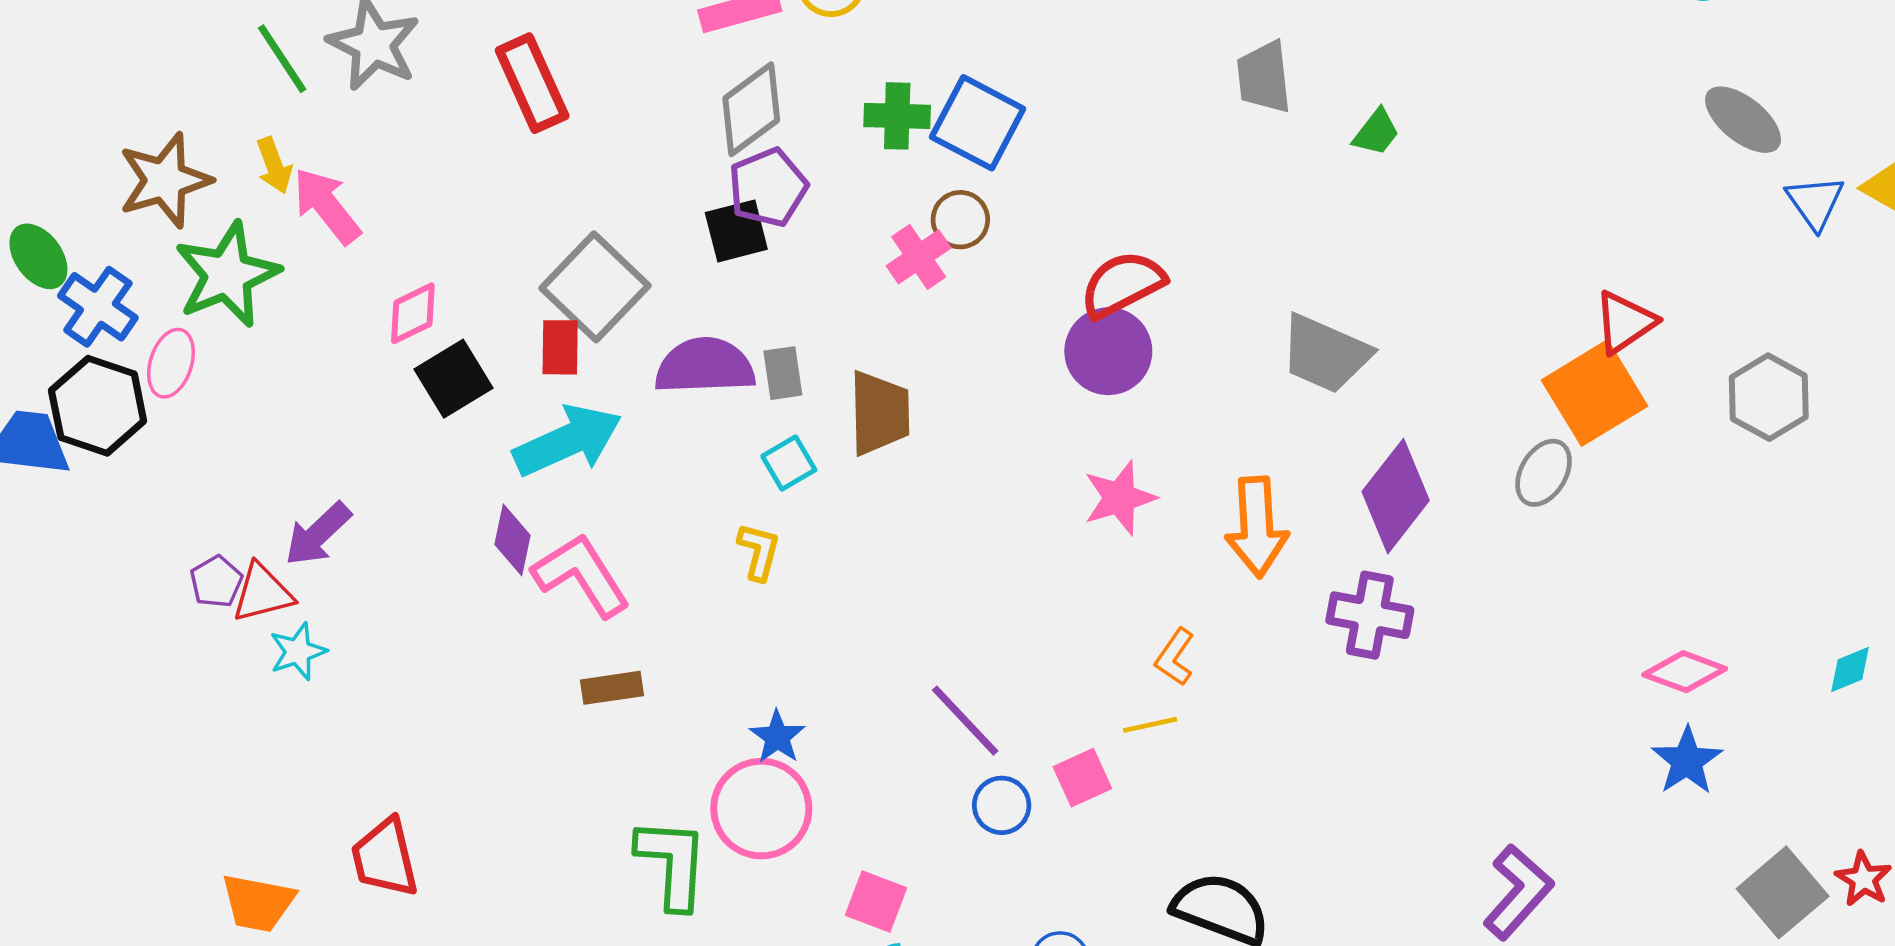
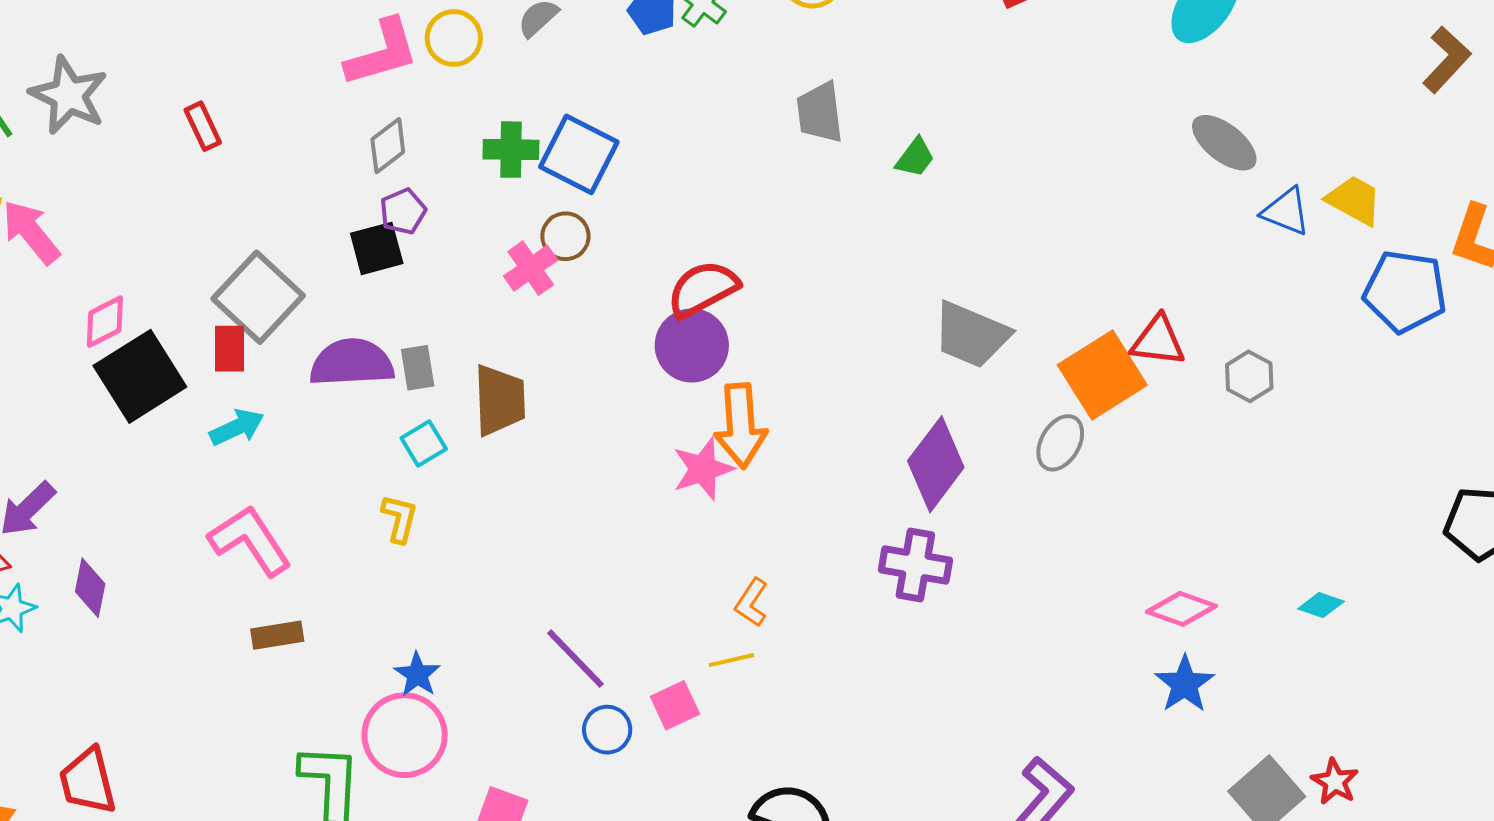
red rectangle: (532, 83) -> (203, 126), size x0.6
gray diamond: (751, 109) -> (388, 146), size x0.7
purple pentagon: (768, 187) -> (403, 211), size x0.7
blue triangle: (1815, 202) -> (1286, 212), turned -32
red triangle: (1625, 322) -> (1158, 341), moved, turned 42
gray trapezoid: (1325, 354) -> (971, 335), moved
black square: (453, 379) -> (140, 376), size x1.4
gray hexagon: (1769, 397) -> (1249, 376), size x0.7
cyan arrow: (568, 441) -> (237, 427), size x0.6
orange arrow: (1257, 527) -> (741, 426), moved
purple diamond: (513, 540) -> (90, 588), moved
cyan diamond: (1850, 669) -> (1321, 605), turned 42

